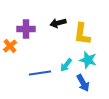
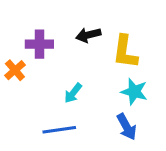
cyan arrow: (66, 65) -> (73, 93), moved
blue line: (40, 73) -> (59, 130), moved

